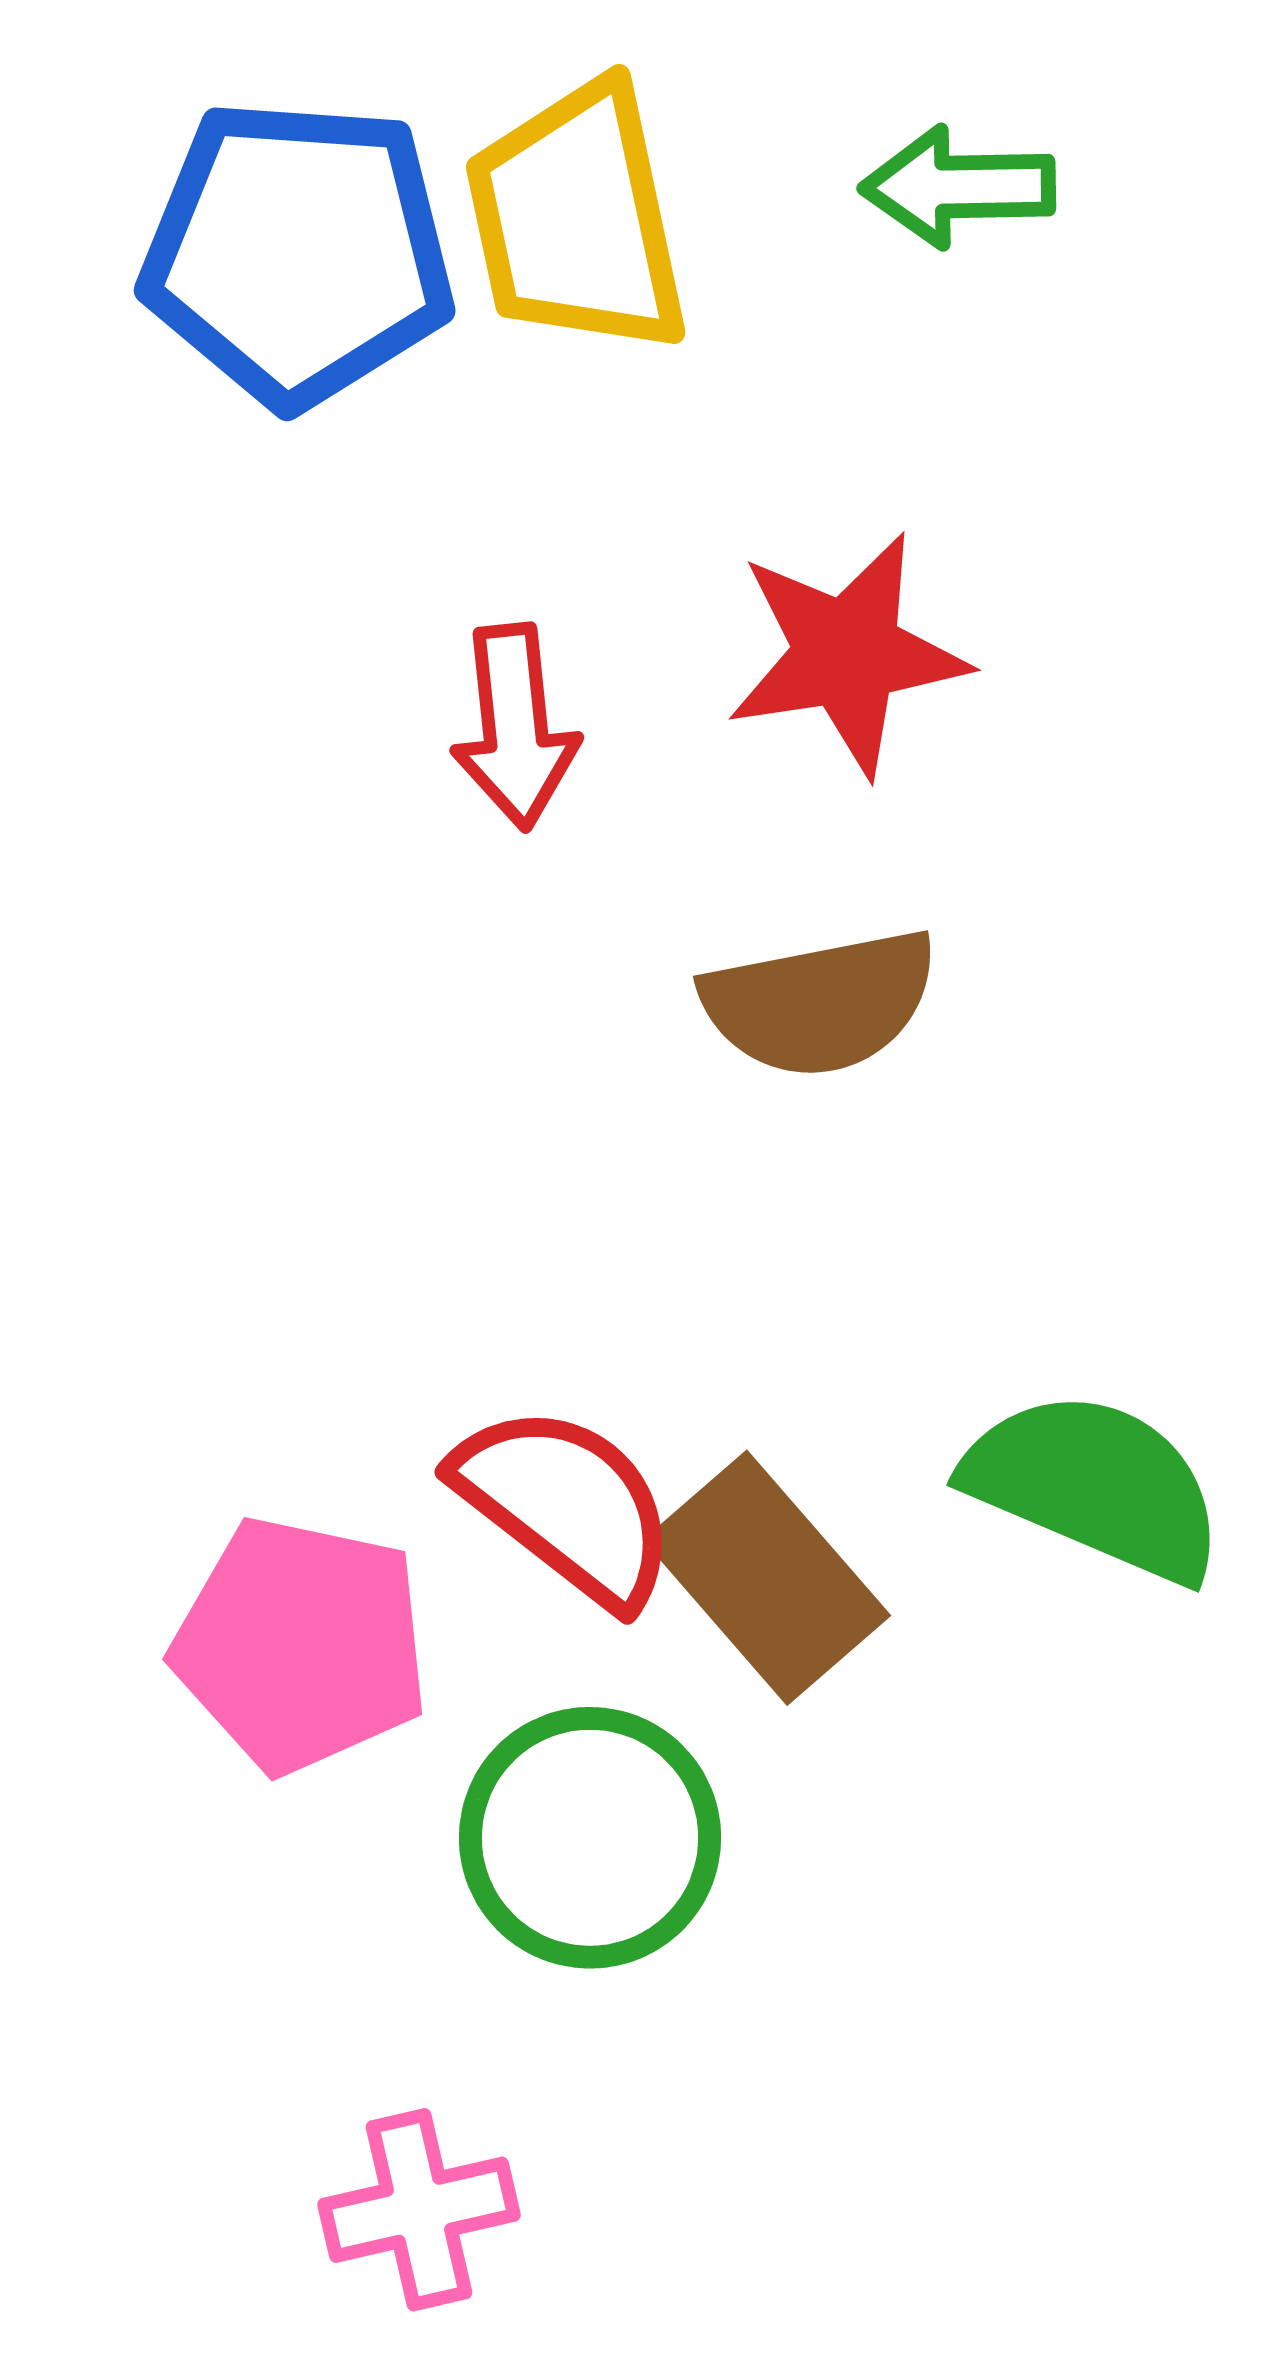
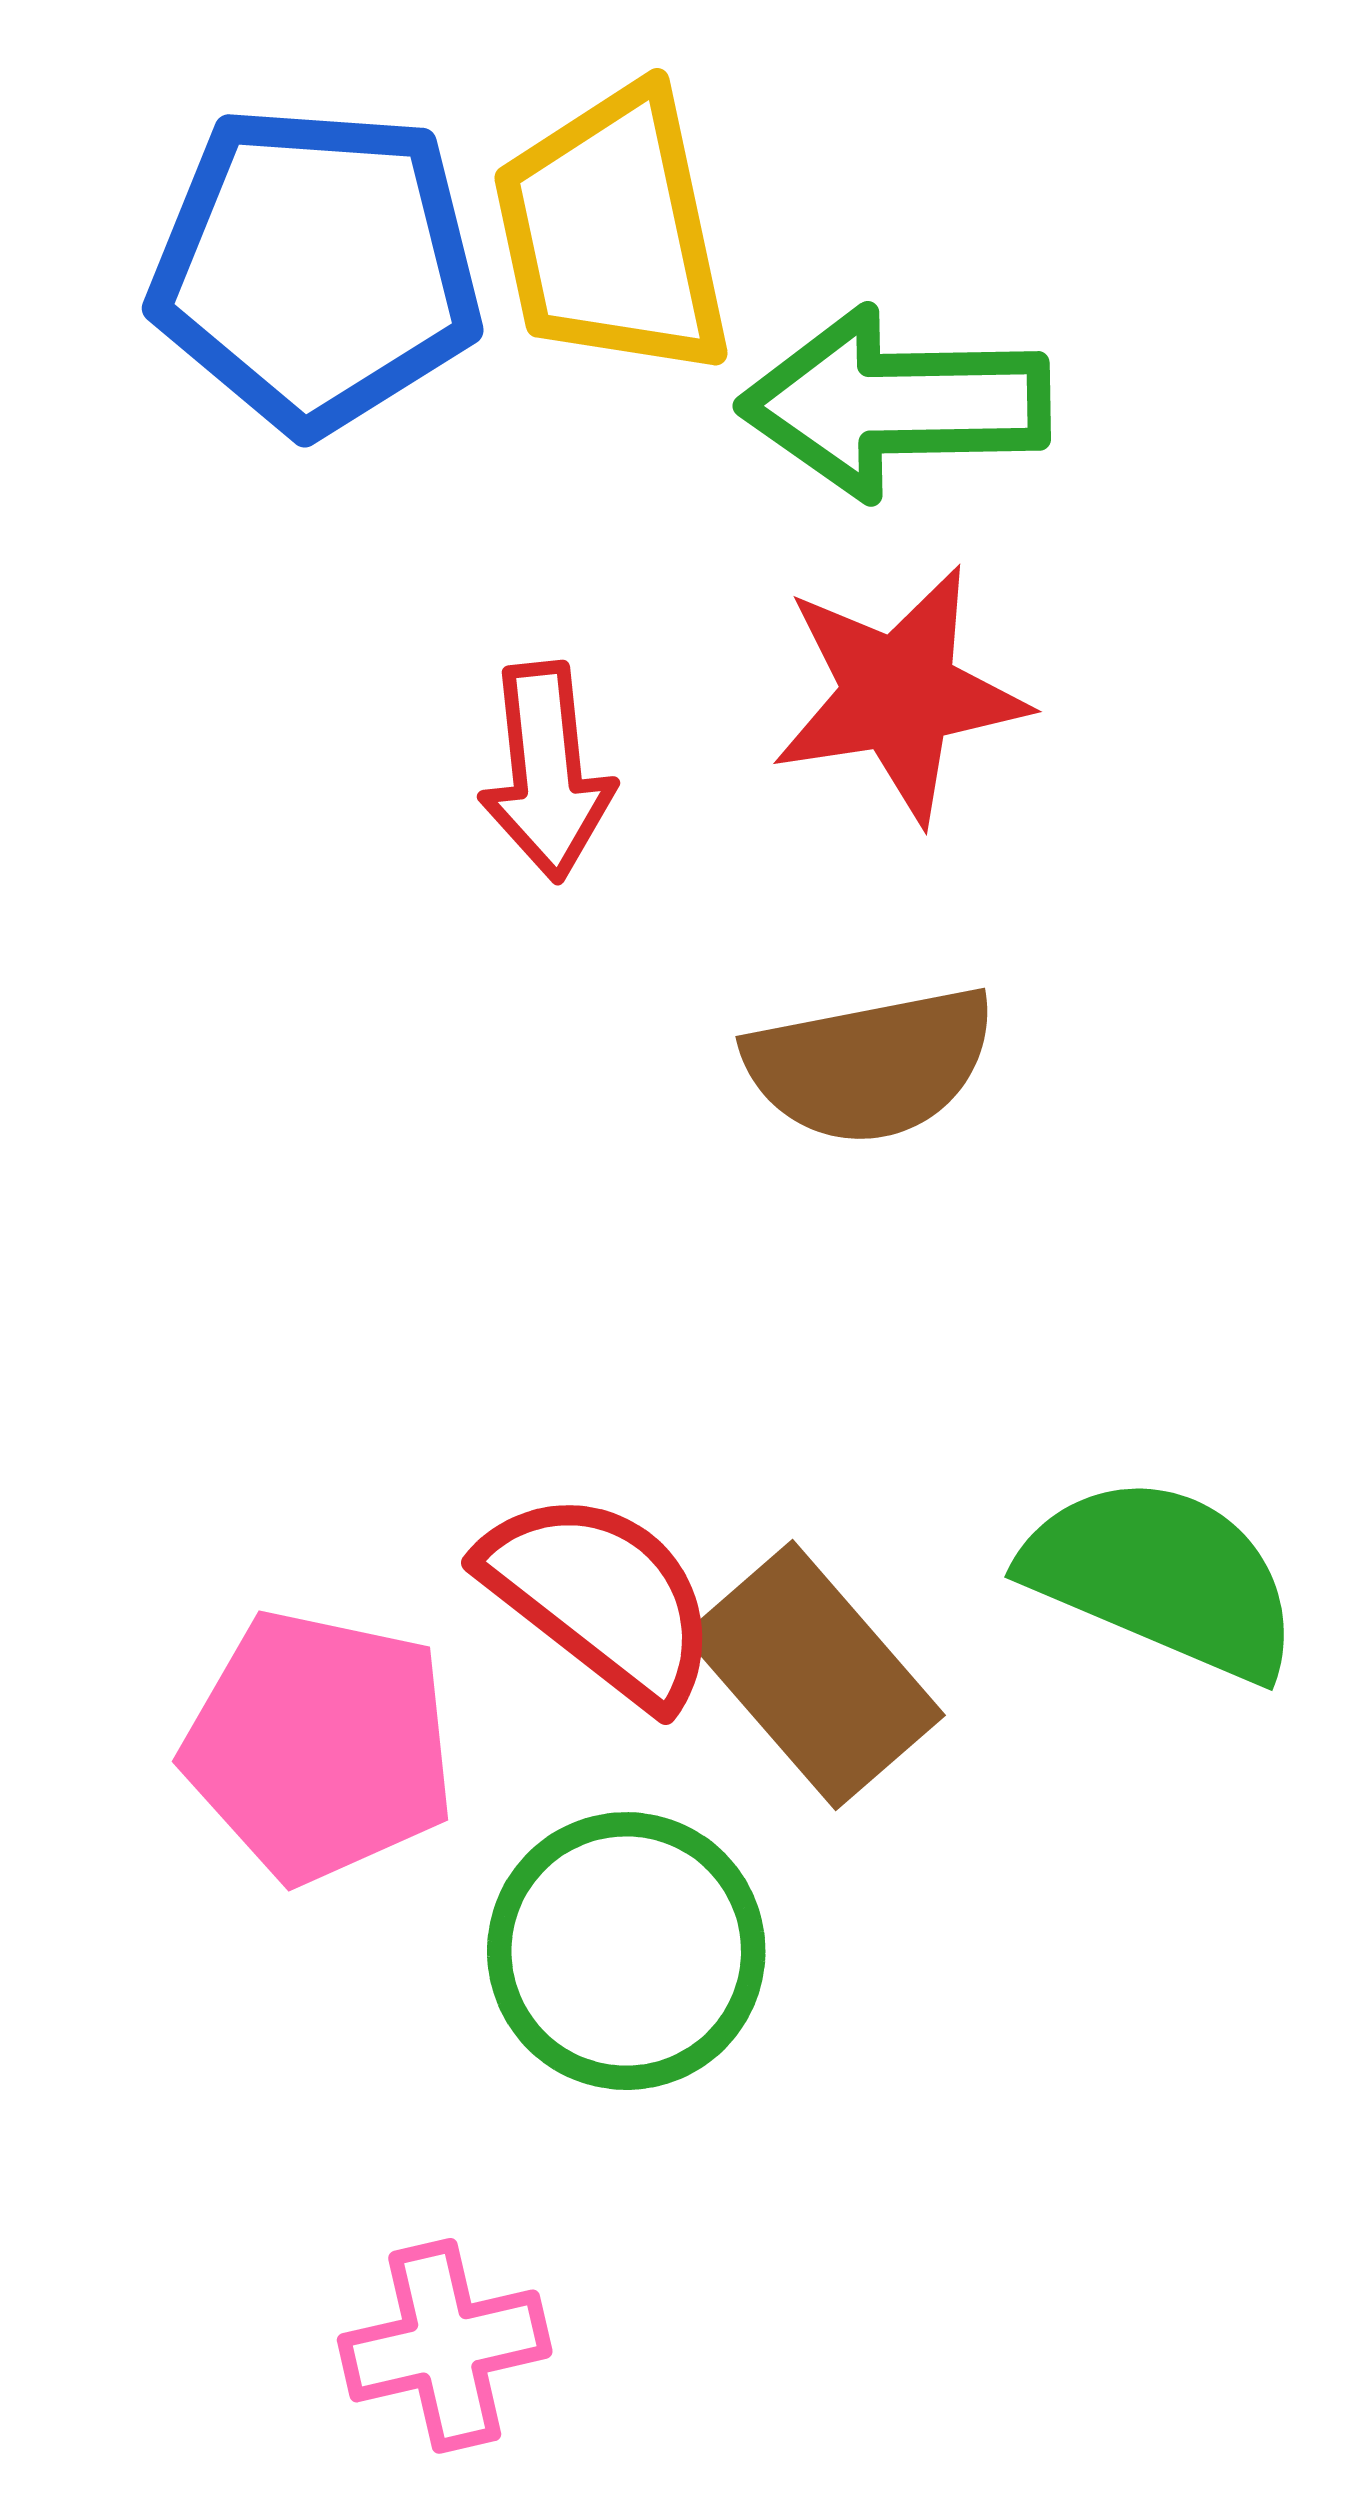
green arrow: (958, 187) -> (895, 403), moved, size x1.5

